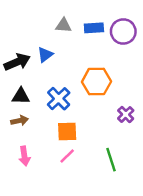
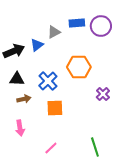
gray triangle: (63, 25) -> (54, 32), moved, turned -32
brown arrow: (20, 121) -> (24, 99), moved
pink line: (67, 156) -> (51, 148), moved
green line: (111, 160) -> (95, 147), moved

